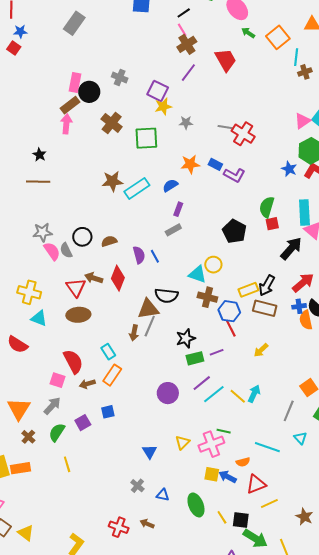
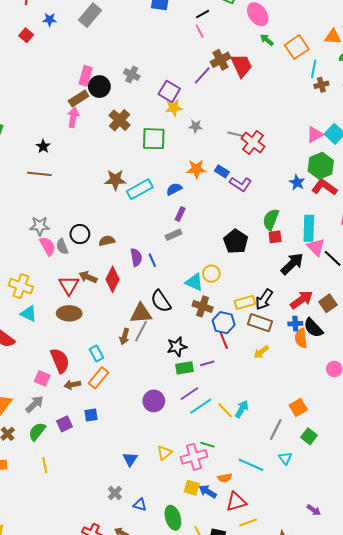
blue star: (20, 31) -> (50, 20), moved
brown cross: (187, 44) -> (221, 60), moved
black semicircle: (166, 296) -> (161, 301), turned 45
yellow arrow: (261, 350) -> (261, 352), moved

